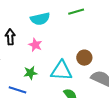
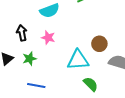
green star: (30, 73) -> (29, 59), moved

